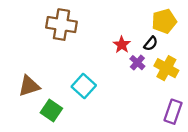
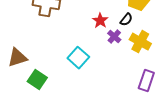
cyan square: (84, 86) -> (78, 58), moved

